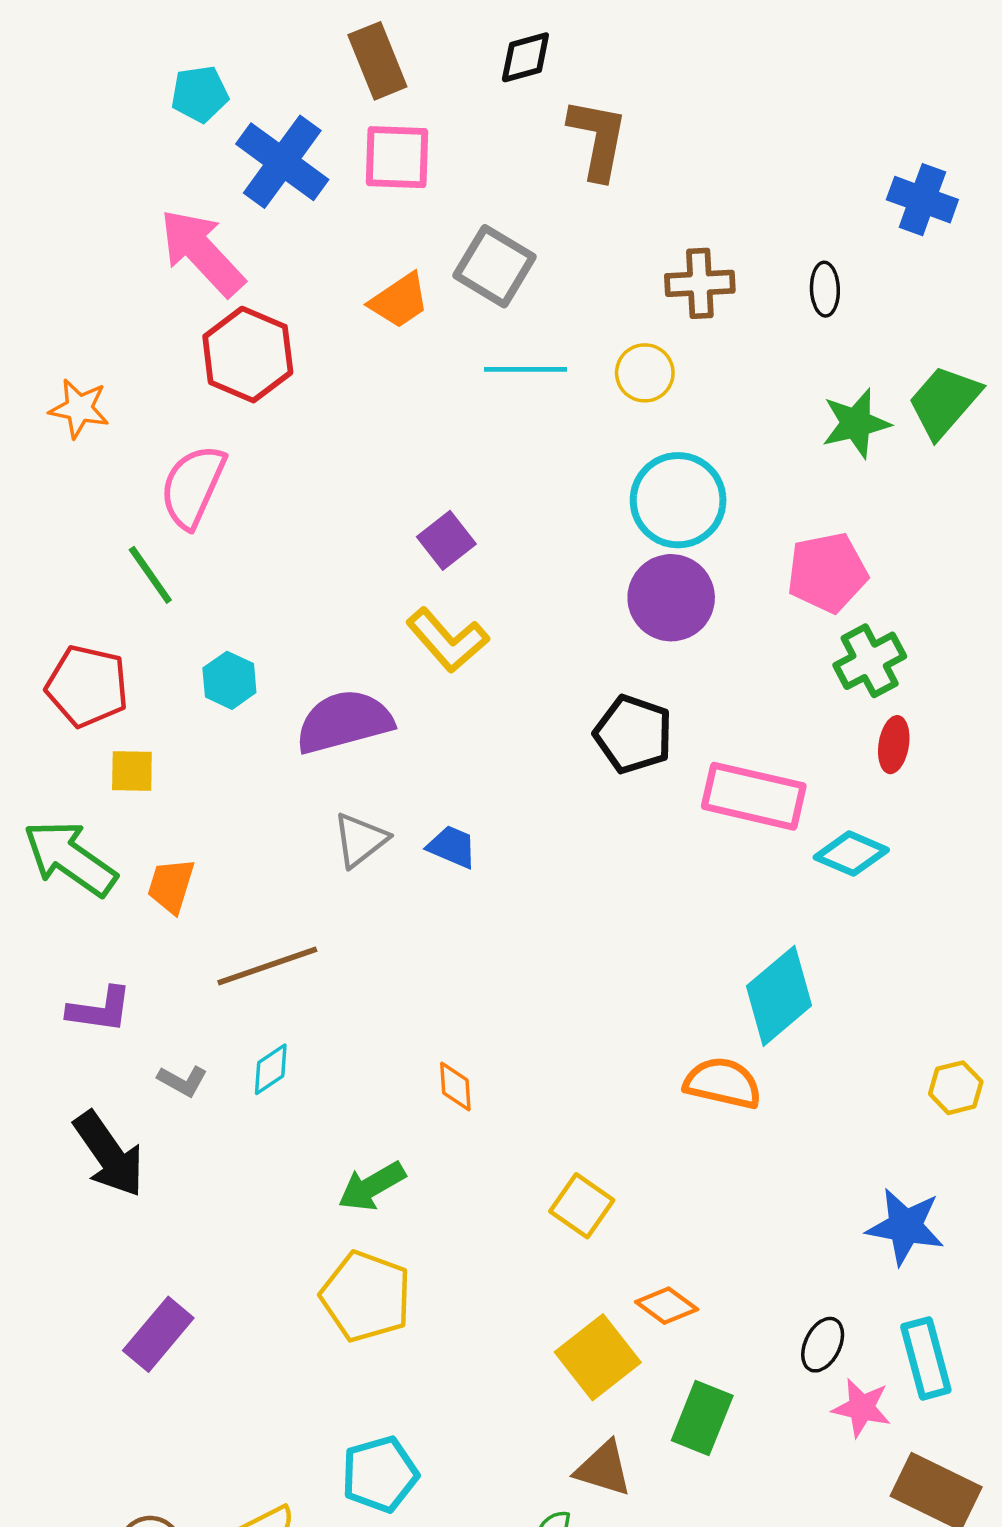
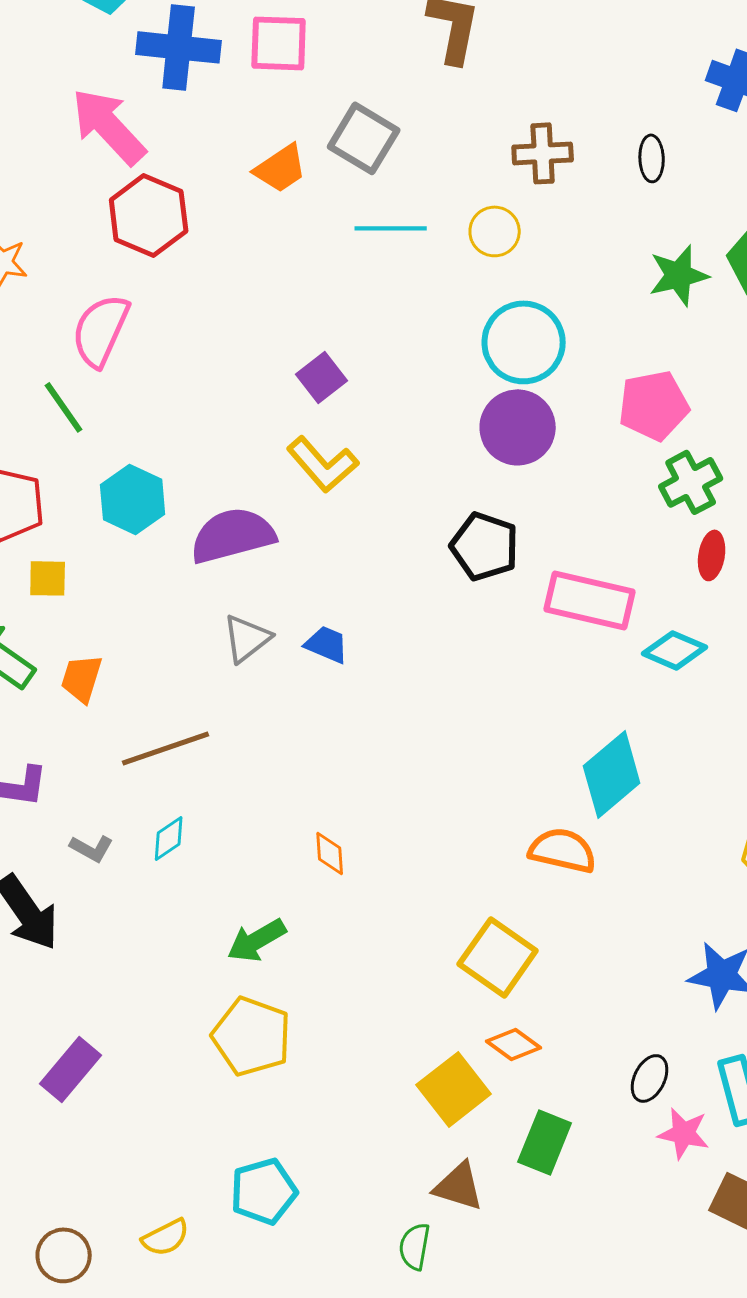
blue cross: (282, 162) -> (179, 47), turned -30
cyan hexagon: (229, 680) -> (133, 499), size x1.4
yellow square: (582, 1206) -> (498, 957), moved, size x1.4

